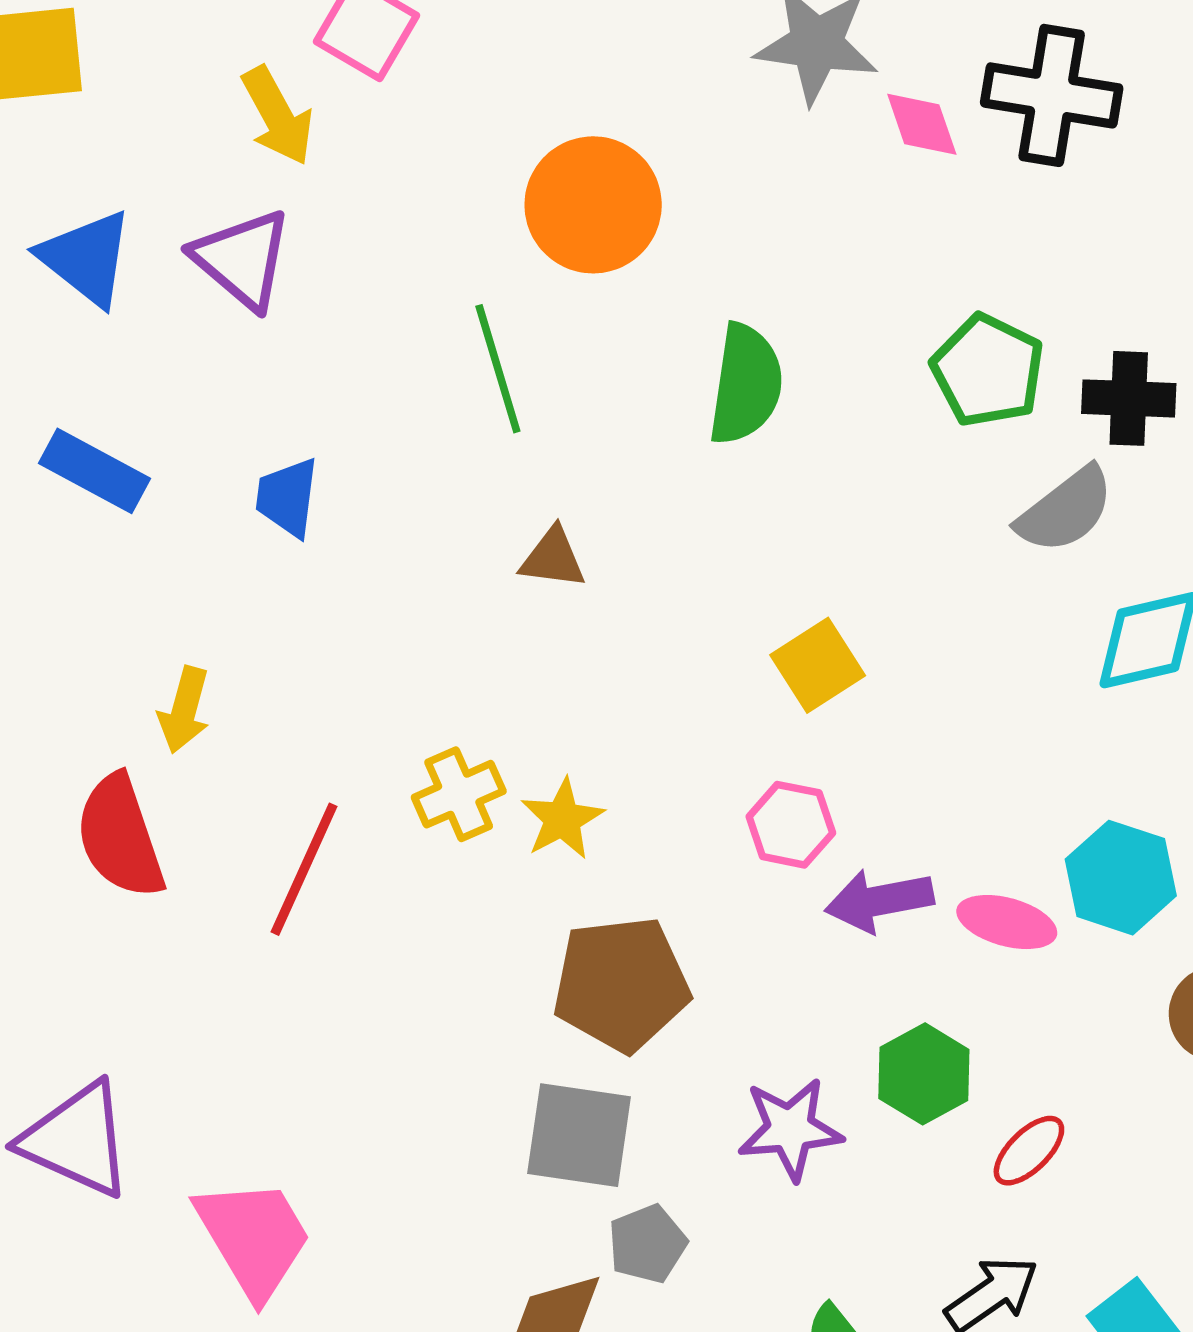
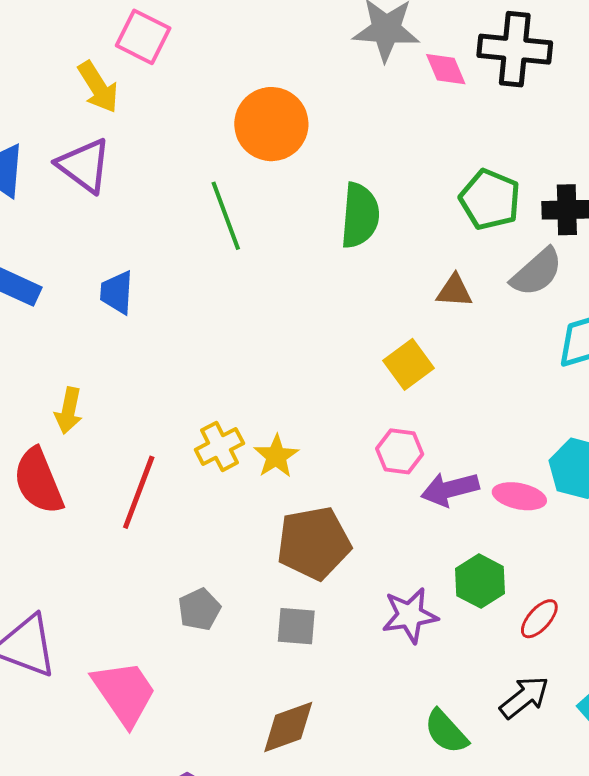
brown triangle: (553, 558) -> (454, 291), moved
gray square: (579, 1135) -> (296, 626), size x0.7
gray pentagon: (647, 1244) -> (199, 609), moved

